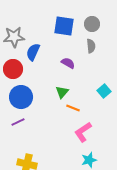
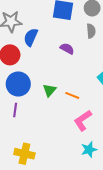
green triangle: (62, 92) -> (49, 90), moved
purple line: (18, 122) -> (15, 110), turned -56

